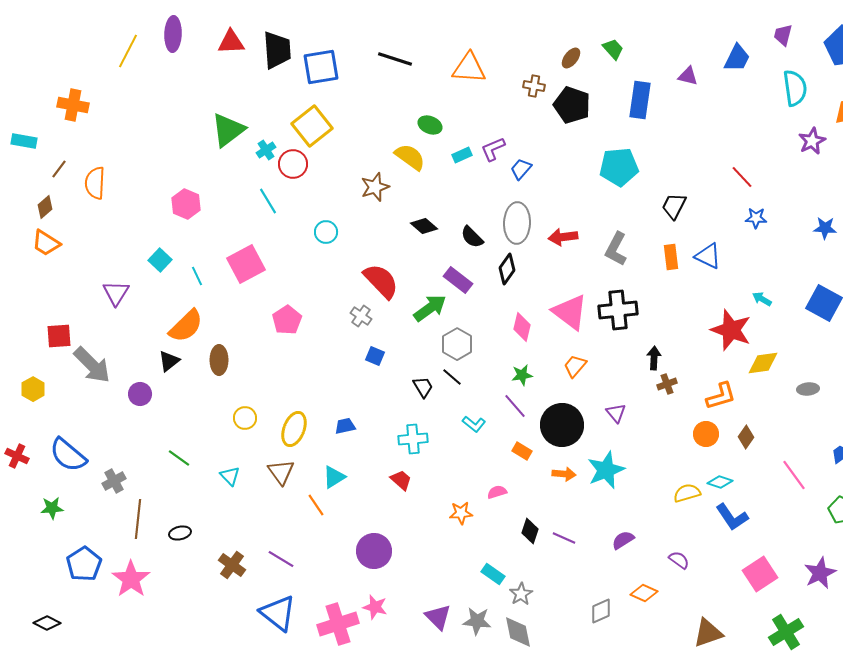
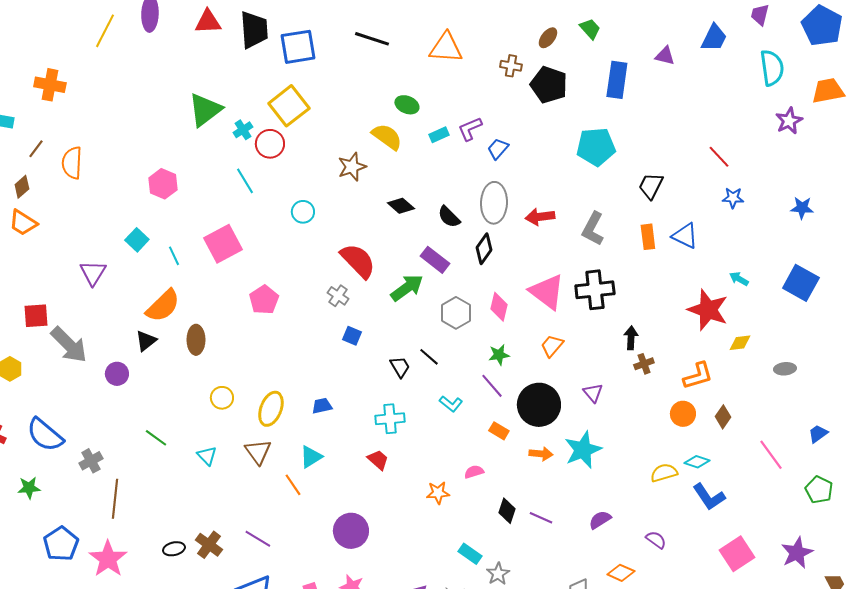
gray hexagon: (457, 344) -> (456, 313), moved
yellow diamond: (763, 363) -> (740, 343), size x0.7
black ellipse: (180, 533) -> (174, 549), moved

